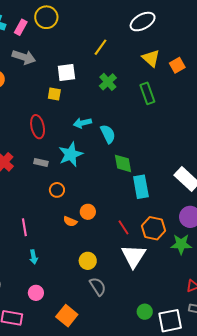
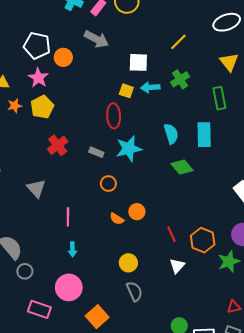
yellow square: (54, 94) -> (126, 91), moved
cyan arrow: (82, 123) -> (150, 87), moved
red ellipse: (38, 127) -> (114, 116), moved
green diamond: (123, 163) -> (182, 167), turned -40
cyan rectangle: (141, 187) -> (204, 135), moved
green star: (181, 244) -> (229, 261), turned -30
white triangle: (134, 256) -> (177, 266), size x0.6
pink circle: (36, 293) -> (69, 287), size x1.6

